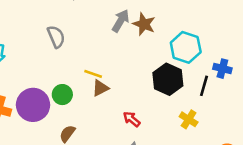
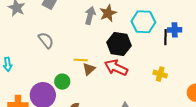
brown star: (144, 24) -> (108, 13), turned -30
black hexagon: (168, 79) -> (119, 44), moved
black line: (204, 86) -> (165, 37), moved
red arrow: (132, 119) -> (116, 68), moved, size x1.6

